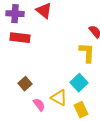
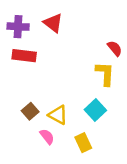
yellow triangle: (59, 98) -> (58, 115), moved
yellow rectangle: (81, 110) -> (83, 143), moved

